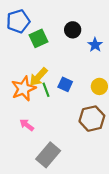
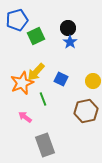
blue star: (95, 45) -> (70, 42), moved
green line: (46, 90) -> (43, 99), moved
gray rectangle: (48, 155) -> (45, 145), turned -60

